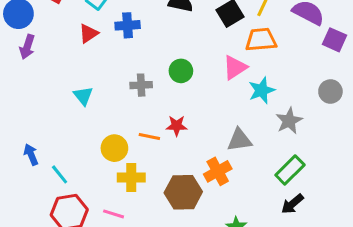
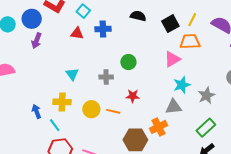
red triangle: (88, 33) -> (77, 33), turned 40
green circle: (181, 71) -> (128, 62), moved
gray cross: (141, 85) -> (106, 77), moved
cyan star: (262, 90) -> (182, 85), moved
orange line: (149, 137) -> (113, 111), moved
yellow cross: (131, 177) -> (62, 102), moved

